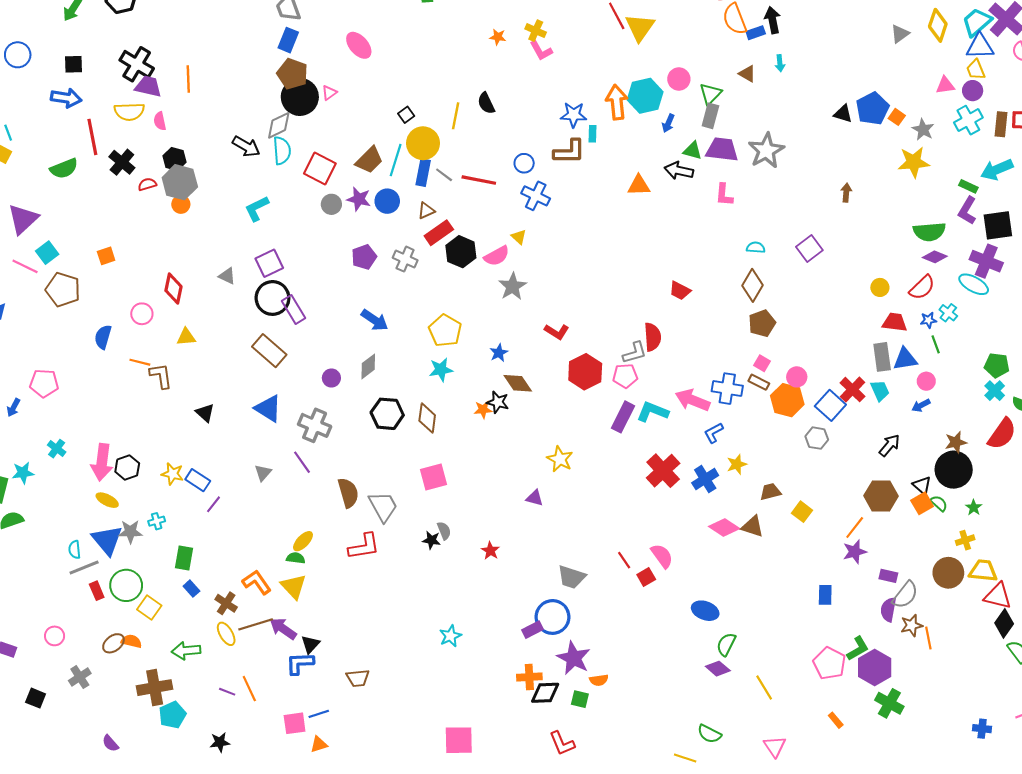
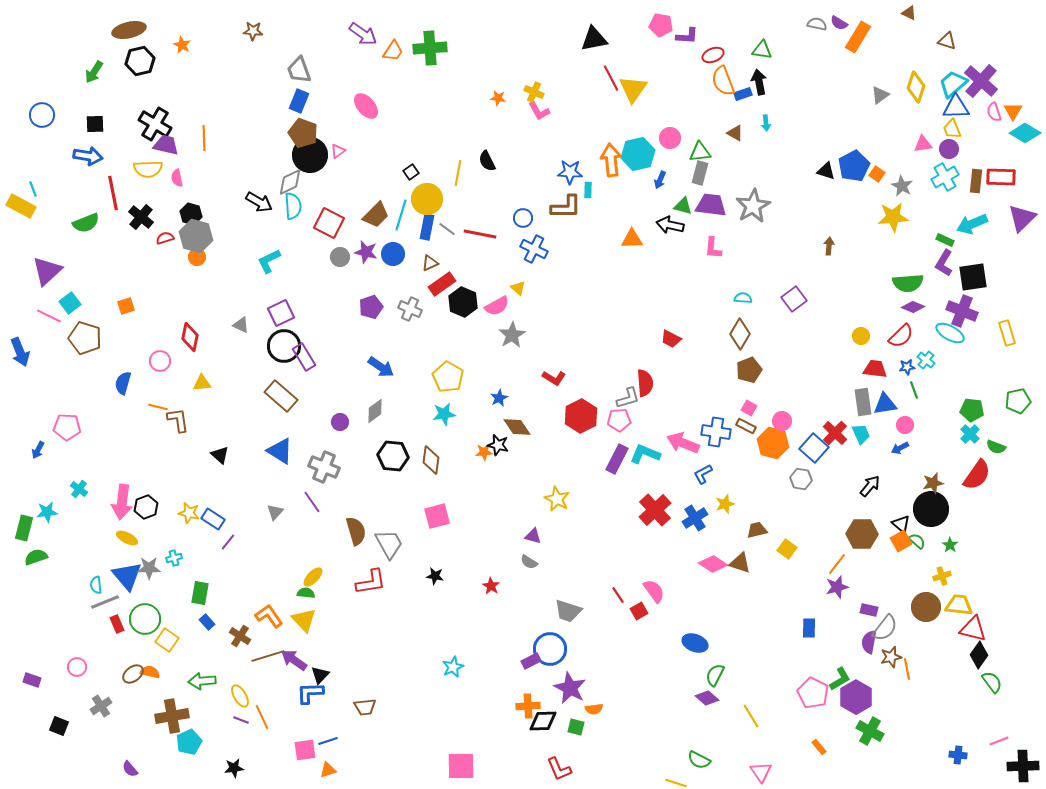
green triangle: (710, 94) -> (700, 152), turned 40
gray semicircle: (444, 531) -> (529, 562), moved, turned 144
yellow ellipse: (226, 634) -> (240, 696), moved

